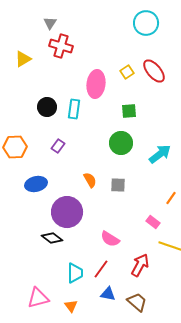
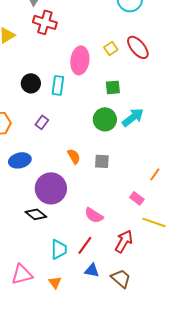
cyan arrow: (160, 154) -> (133, 117), moved

